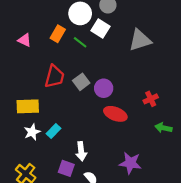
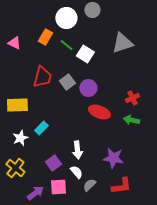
white square: (100, 28) -> (85, 54), moved
green arrow: (163, 128) -> (131, 120), moved
white star: (32, 132) -> (20, 138), moved
white arrow: (81, 151) -> (77, 150), moved
purple square: (66, 168) -> (53, 163), turned 35

